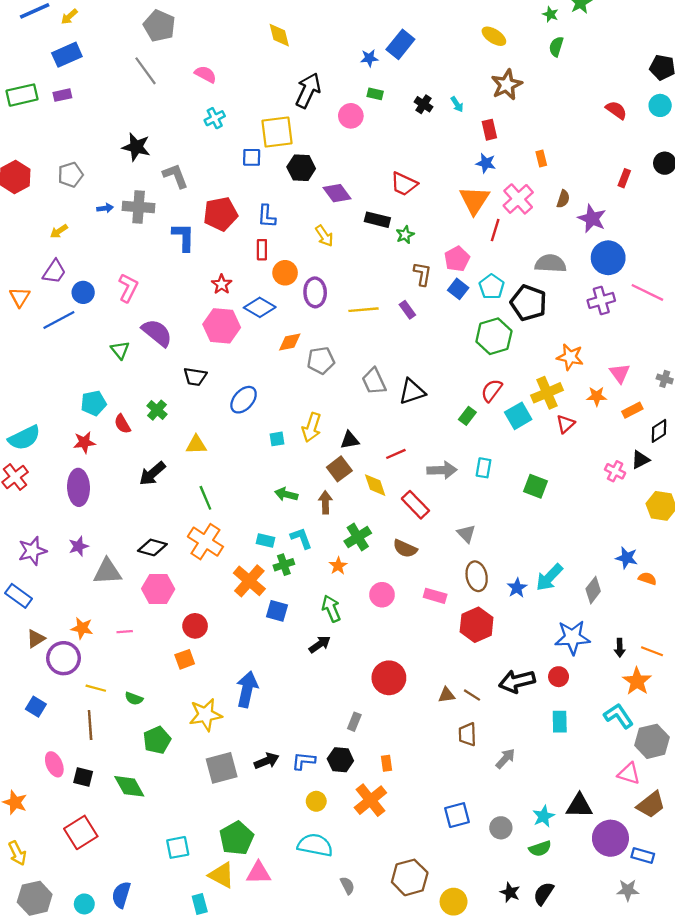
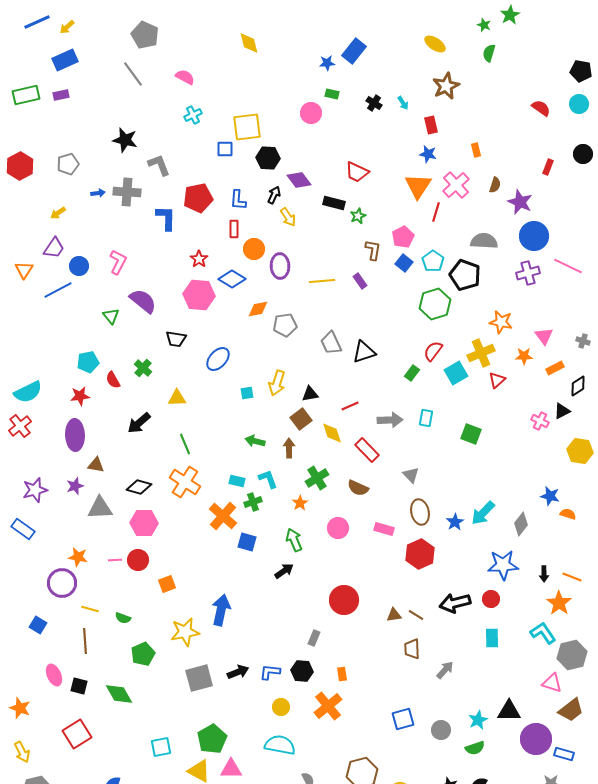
black arrow: (308, 90) -> (274, 195), moved, size x0.6
red circle: (195, 626) -> (138, 560), moved
brown triangle: (36, 639) -> (96, 465), moved, turned 42

